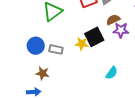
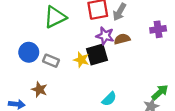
purple star: (121, 30) -> (105, 36), moved
brown star: (42, 73) -> (39, 90), moved

